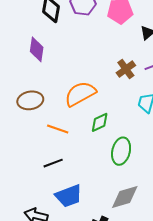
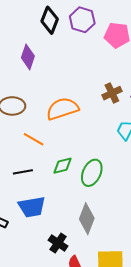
green diamond: (100, 122) -> (63, 166), moved
gray diamond: (125, 197) -> (87, 219), turned -64

